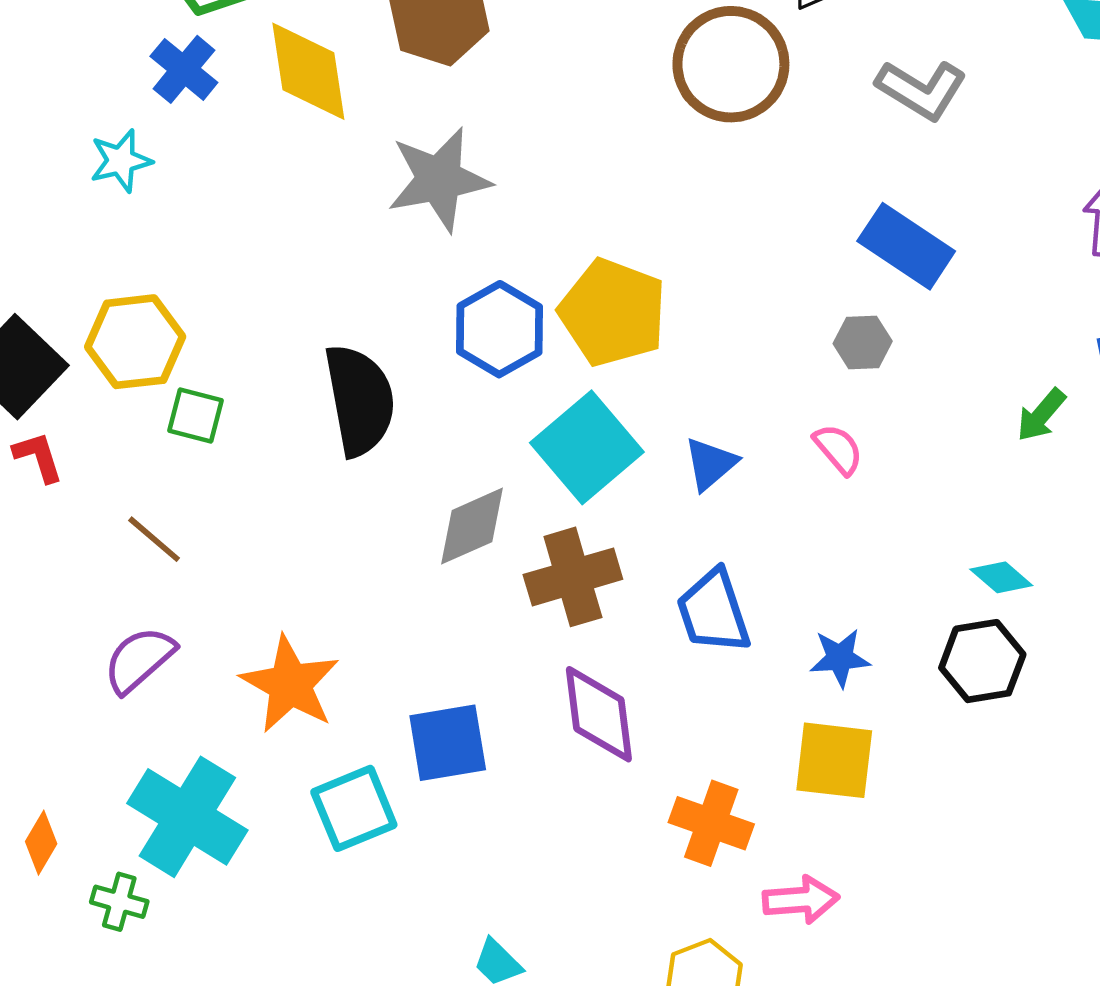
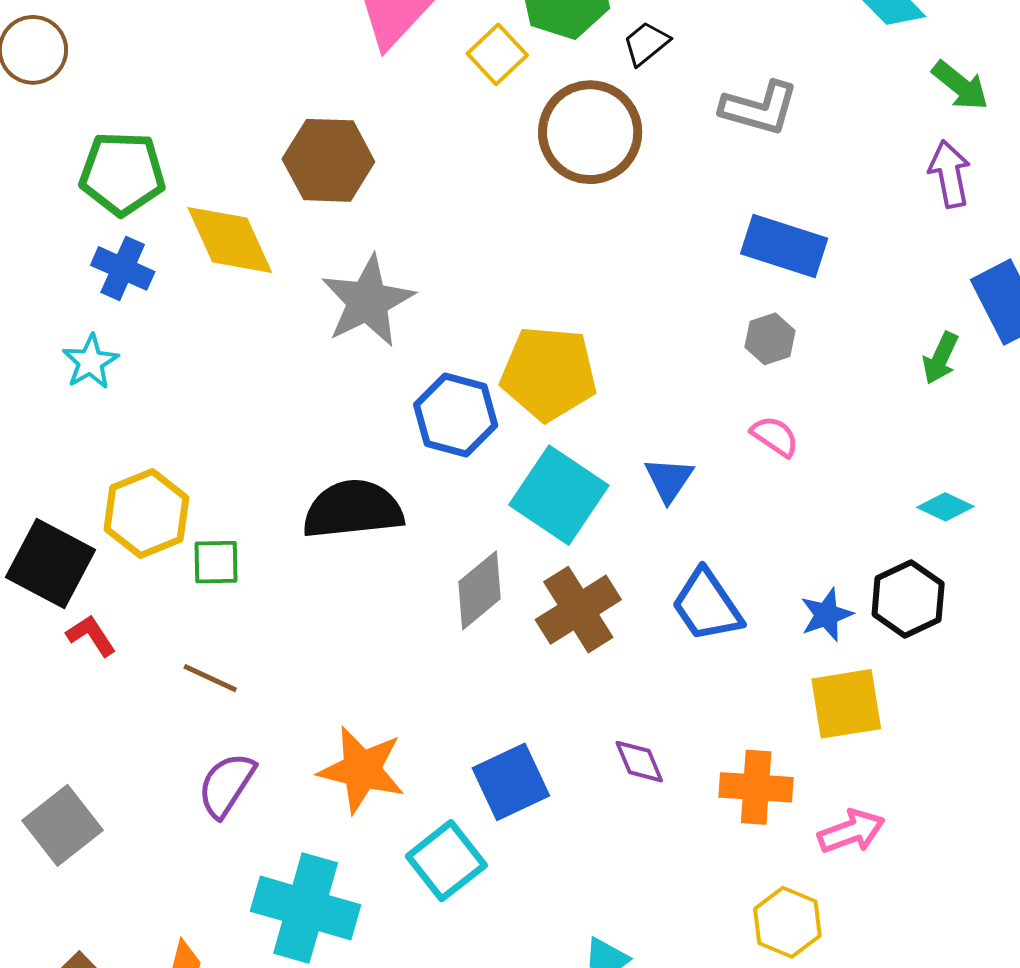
black semicircle: (360, 400) -> (353, 509), turned -70
black hexagon: (982, 661) -> (908, 599), moved
purple diamond: (599, 714) -> (639, 762), moved, size x0.6

